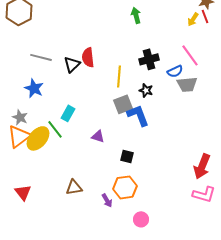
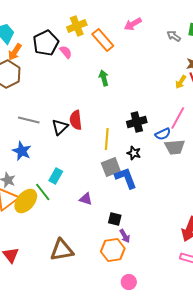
green arrow: (136, 15) -> (104, 78), moved
pink line: (190, 55) -> (178, 118), turned 65
brown triangle: (74, 187) -> (62, 250), size x1.4
purple arrow: (107, 200) -> (125, 236), moved

